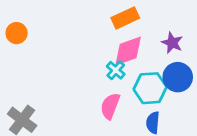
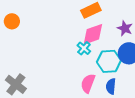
pink semicircle: (110, 106) -> (88, 83), moved

